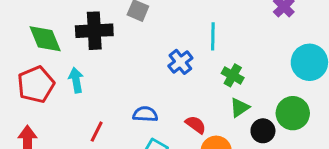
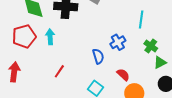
blue cross: (180, 62) -> (118, 42), moved
green triangle: (240, 108) -> (160, 63), moved
blue semicircle: (145, 114) -> (98, 56), moved, turned 63

